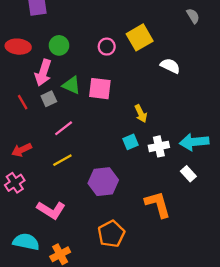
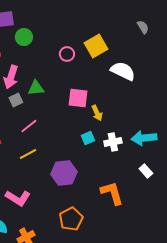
green circle: (59, 45) -> (24, 37), moved
white semicircle: (170, 66) -> (123, 71), size x1.4
green triangle: (72, 85) -> (36, 88), turned -30
pink square: (100, 89) -> (78, 98), moved
white rectangle: (188, 174) -> (146, 171), moved

